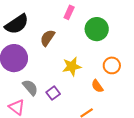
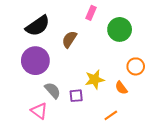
yellow star: (72, 66) -> (95, 79), moved
purple square: (53, 93) -> (76, 96), turned 32

